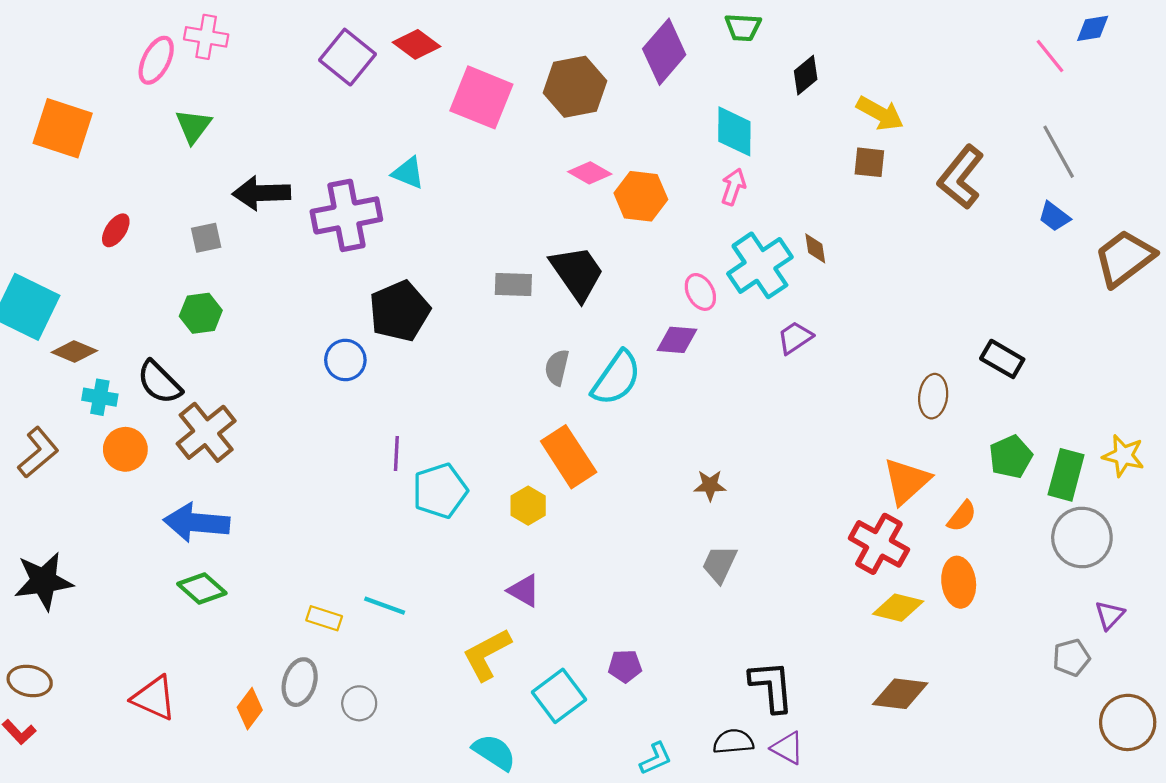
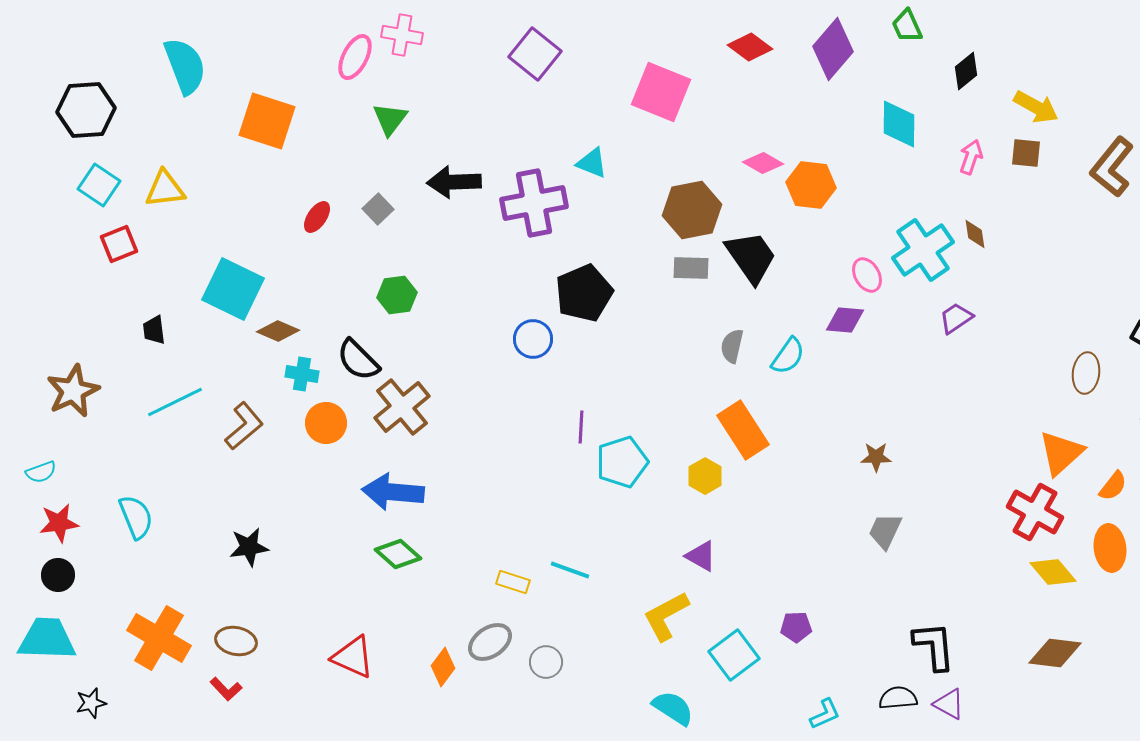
green trapezoid: (743, 27) -> (907, 26), turned 63
red diamond: (417, 44) -> (750, 47), moved
brown hexagon: (575, 87) -> (692, 210), moved
pink arrow: (733, 187) -> (971, 157), moved
gray square: (206, 238) -> (378, 209), moved, turned -32
cyan semicircle: (616, 378) -> (788, 356), size x0.7
black star: (44, 581) -> (249, 547), size x0.7
yellow diamond: (898, 608) -> (1053, 572), turned 36
gray ellipse: (300, 682) -> (490, 642), turned 39

